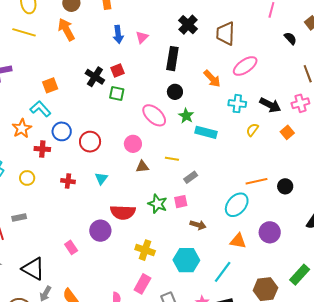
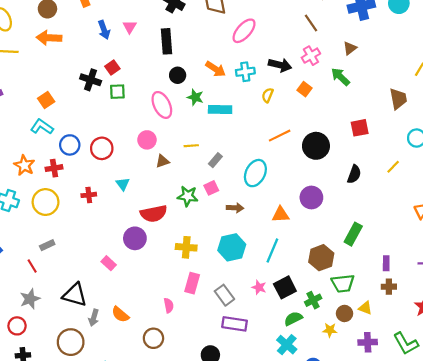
orange arrow: (66, 30) -> (49, 38), turned -45
orange arrow: (212, 79) -> (216, 69), moved
pink ellipse: (154, 115) -> (162, 105), turned 35
orange star: (22, 128) -> (24, 165), moved
yellow circle: (27, 178) -> (46, 202), size x1.6
orange line: (257, 181) -> (280, 136), moved
black circle: (285, 186) -> (316, 146), size x1.6
cyan ellipse: (237, 205) -> (255, 173), moved

